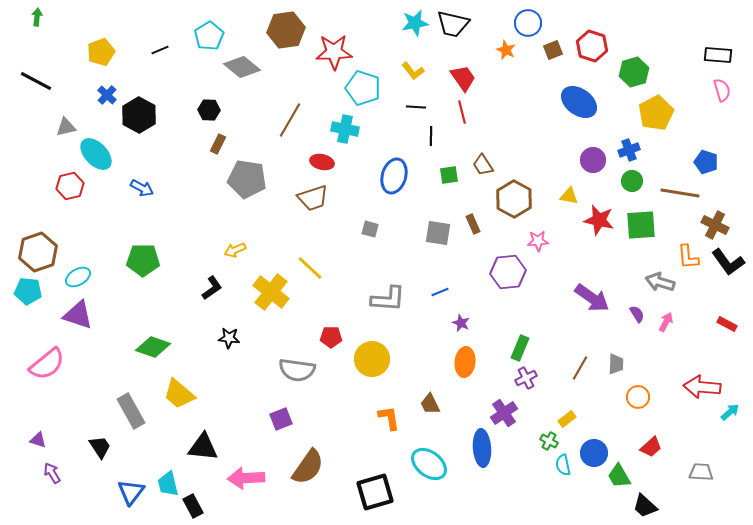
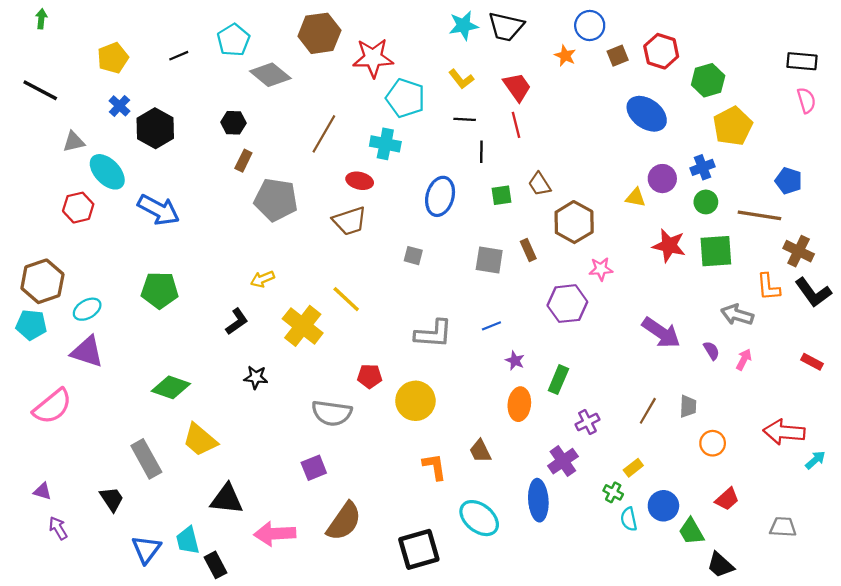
blue arrow: (142, 188) -> (159, 210), size x1.6
yellow triangle: (569, 196) -> (636, 198), moved
green rectangle: (520, 348) -> (558, 380), moved

